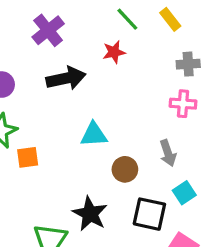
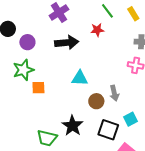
gray arrow: (168, 153) -> (114, 93), moved

